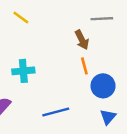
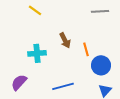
brown arrow: (82, 40) -> (65, 40), moved

